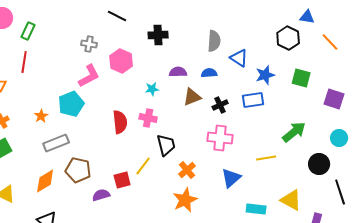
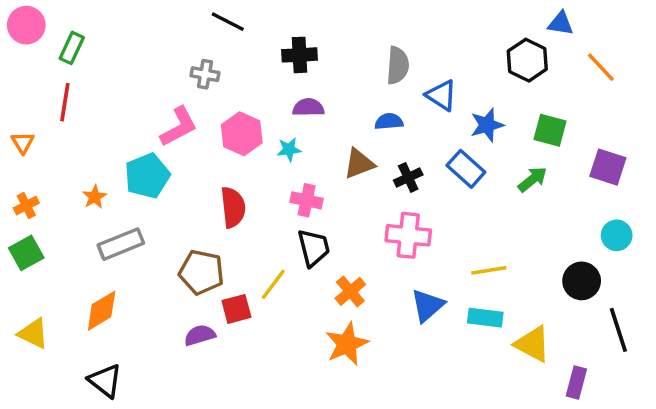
gray cross: (89, 44) -> (205, 74), moved
pink hexagon: (121, 61) -> (242, 134), moved
purple semicircle: (178, 72) -> (308, 107), moved
blue rectangle: (253, 100) -> (466, 169), turned 50
pink cross: (148, 118) -> (307, 200), moved
green arrow: (294, 132) -> (533, 179), moved, size x0.7
brown pentagon: (78, 170) -> (201, 272), moved
cyan rectangle: (256, 209) -> (485, 318), moved

